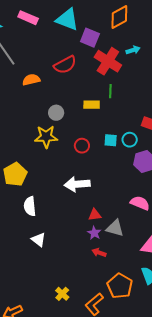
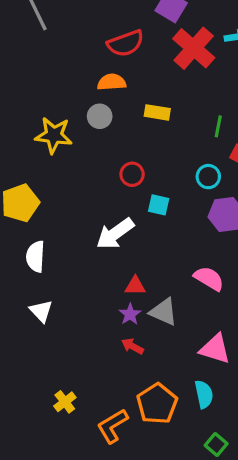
orange semicircle: (31, 80) -> (112, 82), moved
green line: (110, 91) -> (218, 126), moved
yellow star: (46, 137) -> (54, 135), moved
cyan square: (111, 140) -> (159, 205), moved
white arrow: (77, 184) -> (115, 234), turned -40

